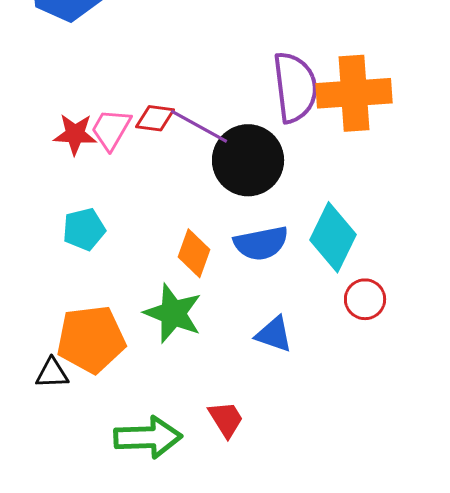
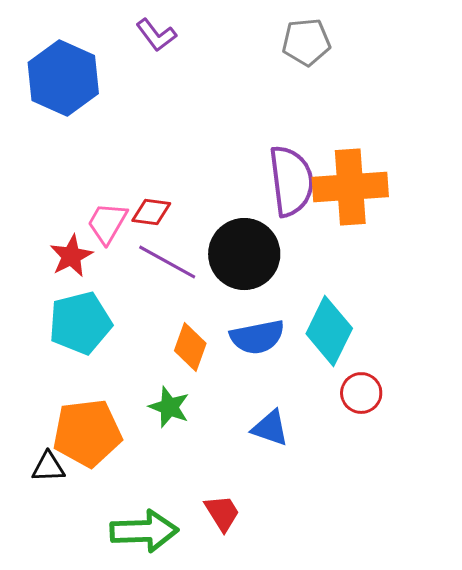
purple line: (199, 126) -> (167, 262), moved
red star: (75, 134) -> (71, 256), moved, turned -30
cyan pentagon: (84, 229) -> (80, 323), size x1.5
green star: (173, 313) -> (169, 407), size x0.7

